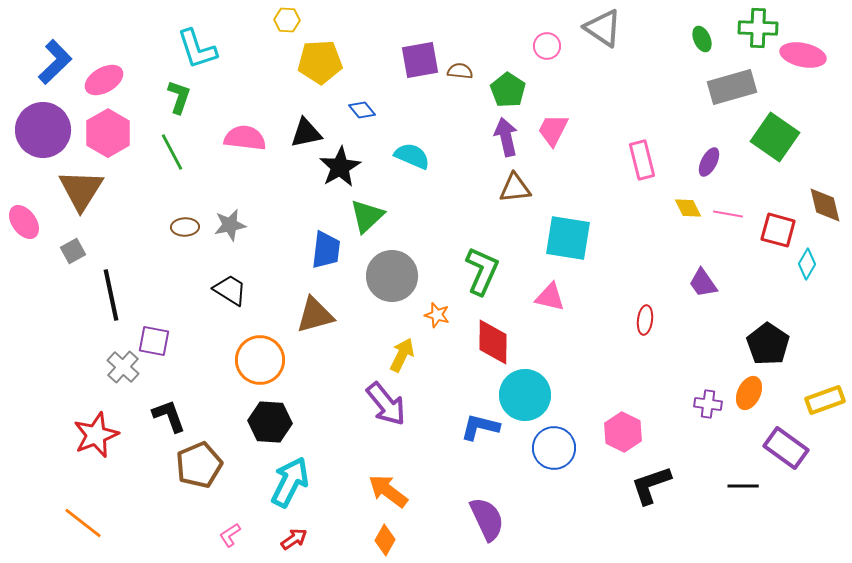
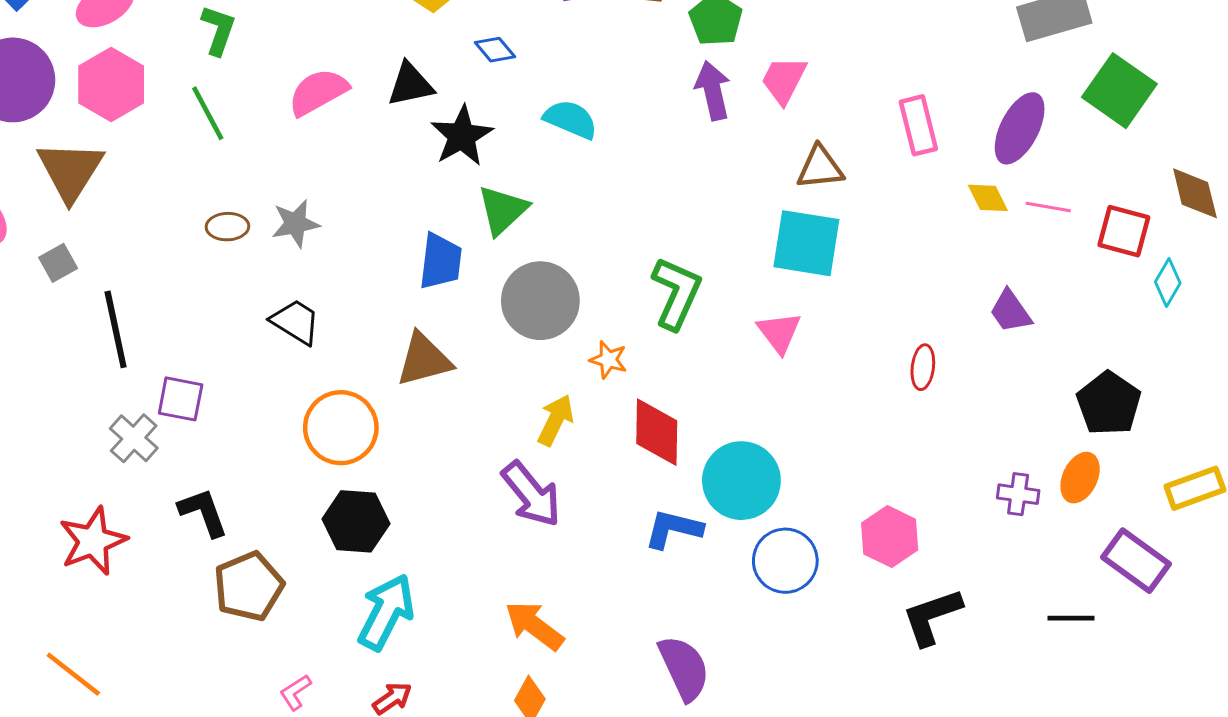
pink semicircle: (245, 138) -> (318, 92), turned -36
purple ellipse: (709, 162) -> (1020, 128), size x1.6
brown triangle: (515, 188) -> (820, 168), moved
pink triangle: (550, 297) -> (779, 332), turned 40
red diamond: (493, 342) -> (657, 432), moved

